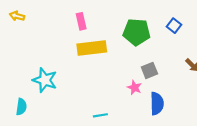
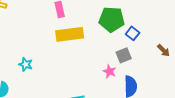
blue square: (174, 26) -> (133, 33), moved
cyan star: (45, 80) -> (26, 64), size x0.6

